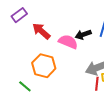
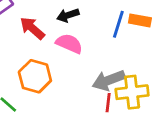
black arrow: (83, 35) -> (68, 15), moved

